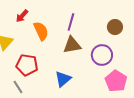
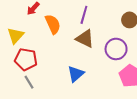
brown triangle: (72, 45) -> (85, 39), turned 36
red pentagon: (27, 65) -> (26, 59), moved

